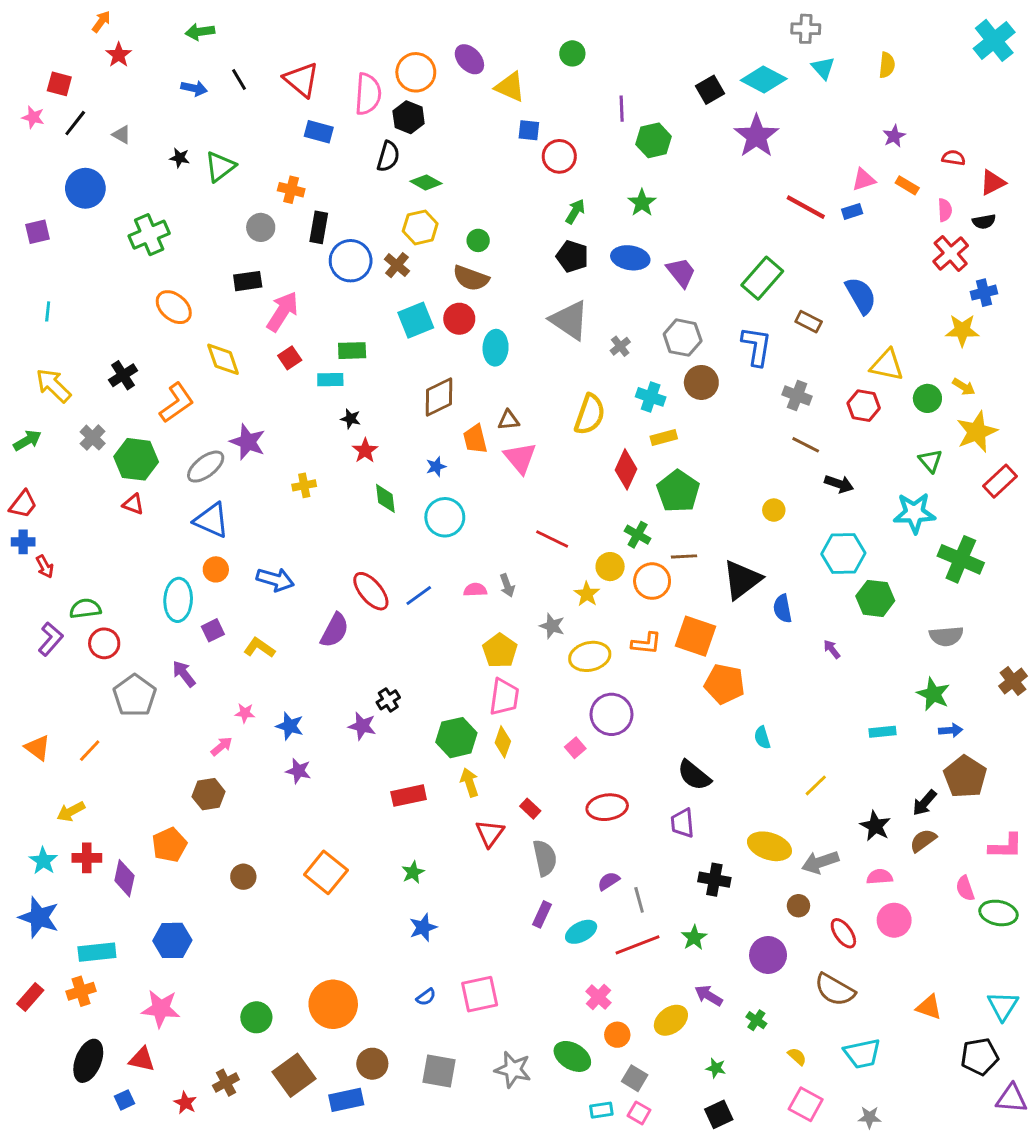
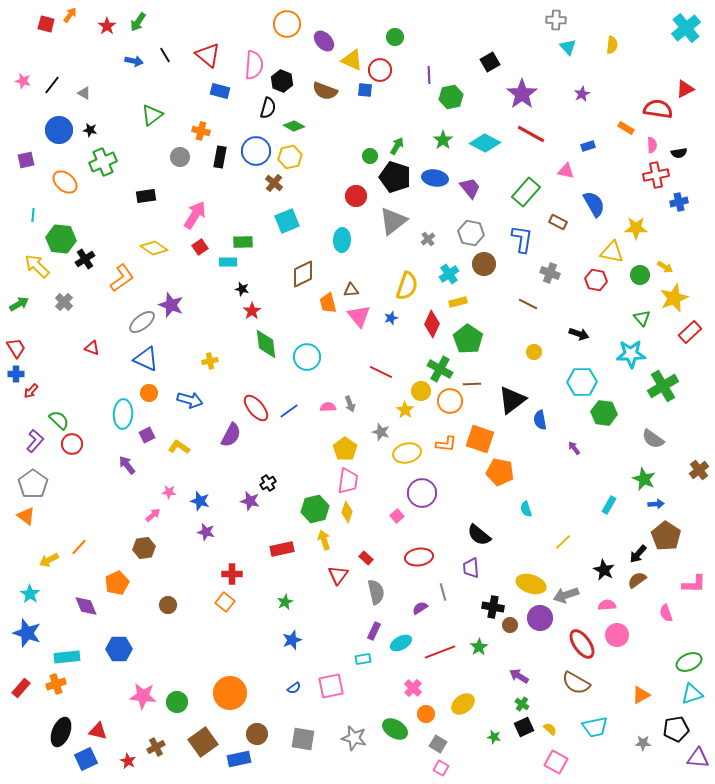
green arrow: (200, 32) -> (138, 22), turned -48
red star: (119, 55) -> (107, 26), moved
orange circle: (416, 72) -> (287, 24), moved
cyan diamond: (764, 80) -> (485, 143), moved
red square: (59, 84) -> (46, 24), moved
purple star: (894, 136) -> (582, 94), moved
red circle: (559, 156) -> (380, 70), moved
black star: (180, 158) -> (90, 130), moved
red semicircle: (954, 158) -> (658, 109), size x1.8
pink triangle: (864, 180) -> (566, 171), moved, turned 30
red triangle: (993, 182) -> (685, 89), moved
red line: (806, 207) -> (531, 134), moved
green circle: (478, 240) -> (370, 156), moved
red cross: (951, 253) -> (656, 175), turned 30
black pentagon: (572, 256) -> (395, 177), size x1.4
blue circle: (351, 261) -> (256, 151), moved
brown semicircle: (471, 278) -> (325, 91), moved
black rectangle: (248, 281) -> (146, 196), moved
orange ellipse: (174, 307) -> (65, 182), moved
red circle: (459, 319) -> (356, 196), moved
gray triangle: (569, 320) -> (393, 221), turned 48
yellow star: (962, 330) -> (636, 228), moved
yellow diamond: (223, 359) -> (154, 248), turned -36
cyan cross: (651, 397) -> (449, 274), turned 36
brown line: (806, 445) -> (528, 304), moved
green hexagon: (136, 459) -> (61, 239), moved
blue star: (436, 467) -> (391, 318), moved
yellow cross: (304, 485) -> (210, 361), moved
green diamond: (385, 498) -> (266, 344), size x1.4
red trapezoid: (23, 504) -> (16, 348), turned -70
green cross: (638, 535) -> (440, 369), size x1.4
green cross: (961, 559) -> (663, 386), turned 36
red arrow: (45, 567) -> (31, 391), turned 70
green semicircle: (85, 609) -> (59, 420), turned 50
gray semicircle: (946, 636) -> (653, 439), turned 40
gray pentagon: (135, 696) -> (33, 484), moved
cyan rectangle: (883, 732) -> (609, 505), turned -54
orange line: (90, 751) -> (79, 547), moved
red cross: (87, 858) -> (232, 574), moved
orange square: (326, 872) -> (225, 602), size x0.7
purple diamond: (124, 878) -> (86, 606), turned -35
gray line: (639, 900) -> (443, 592), moved
brown circle: (798, 906) -> (510, 625), moved
green ellipse: (998, 913) -> (689, 662), moved, turned -35
red ellipse: (843, 933) -> (582, 644), size x1.4
purple circle: (768, 955) -> (540, 618), moved
purple arrow: (709, 996) -> (519, 676), moved
cyan triangle: (1003, 1006) -> (692, 694), turned 40
orange triangle: (929, 1007) -> (641, 695), turned -48
pink star: (161, 1009) -> (143, 696), moved
blue square: (124, 1100) -> (86, 759), size x1.6
cyan rectangle: (601, 1110) -> (363, 659), moved
black square: (719, 1114) -> (524, 727), moved
gray star: (869, 1117) -> (643, 743), moved

